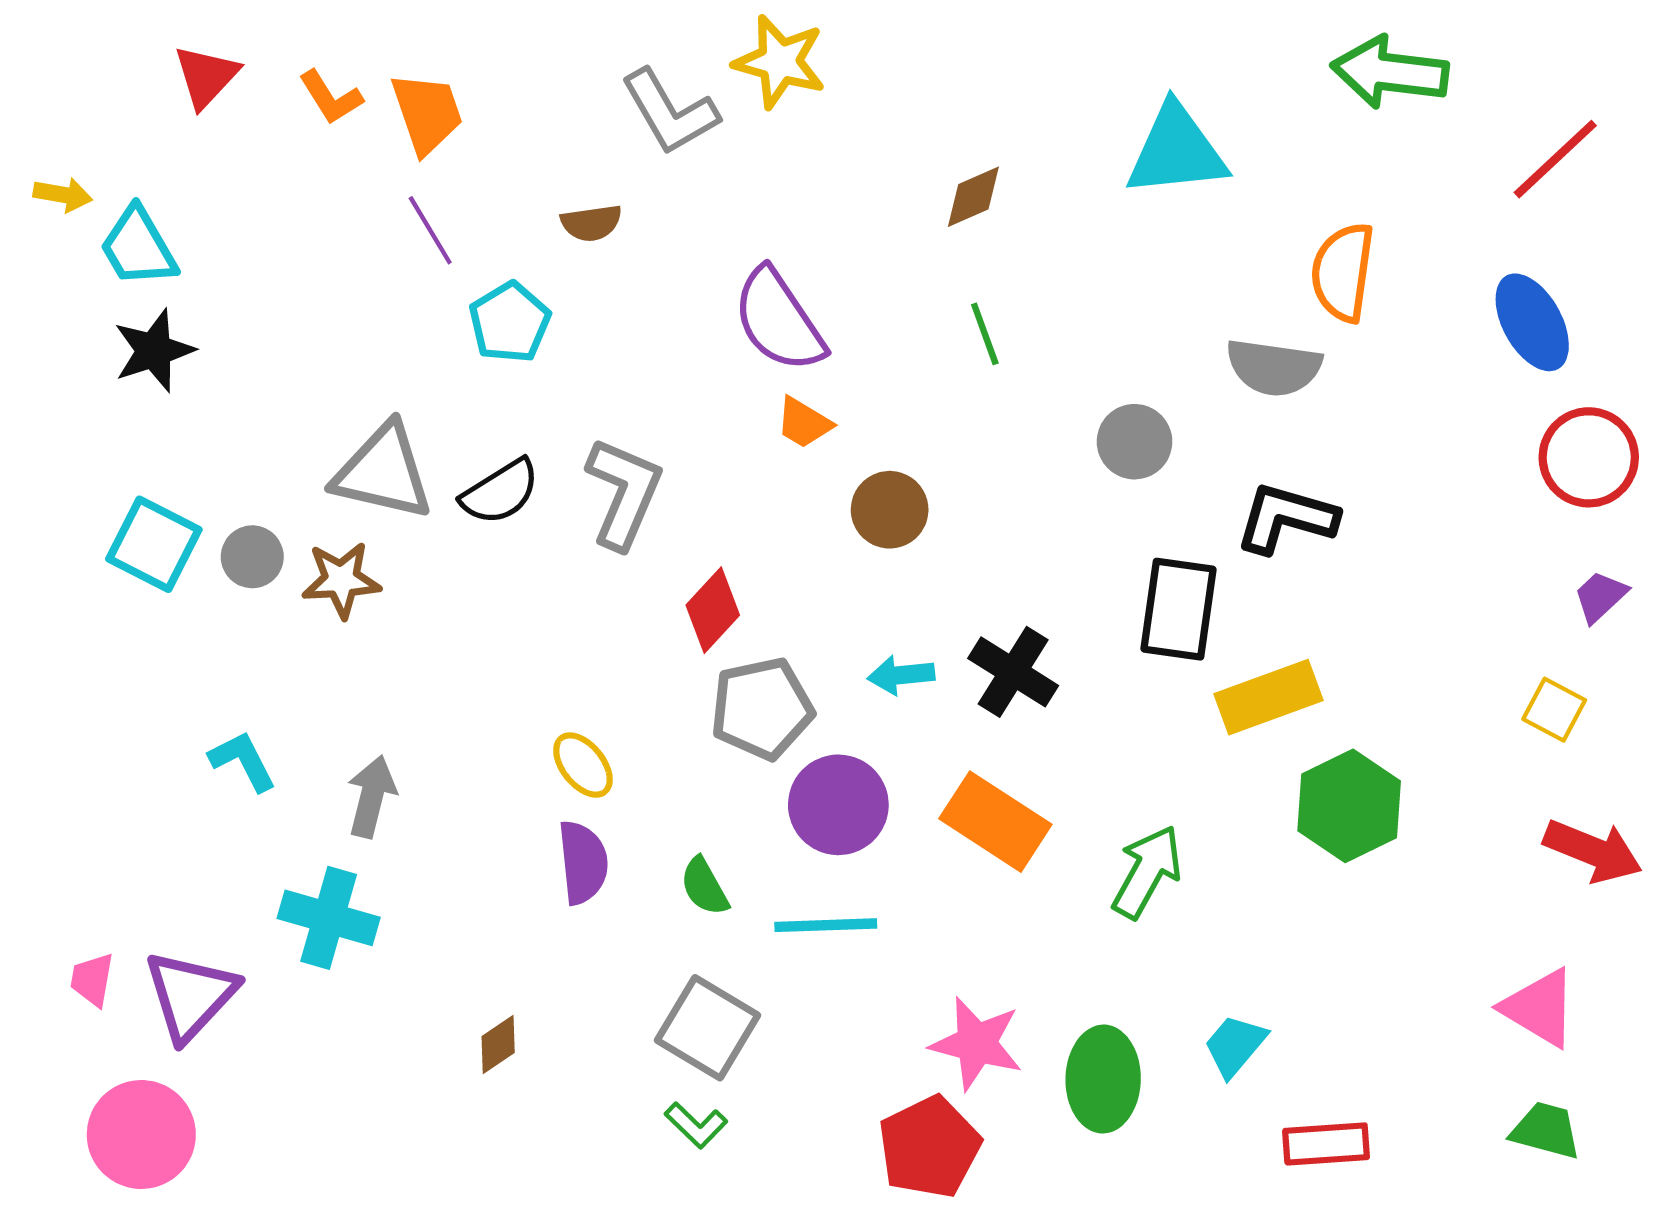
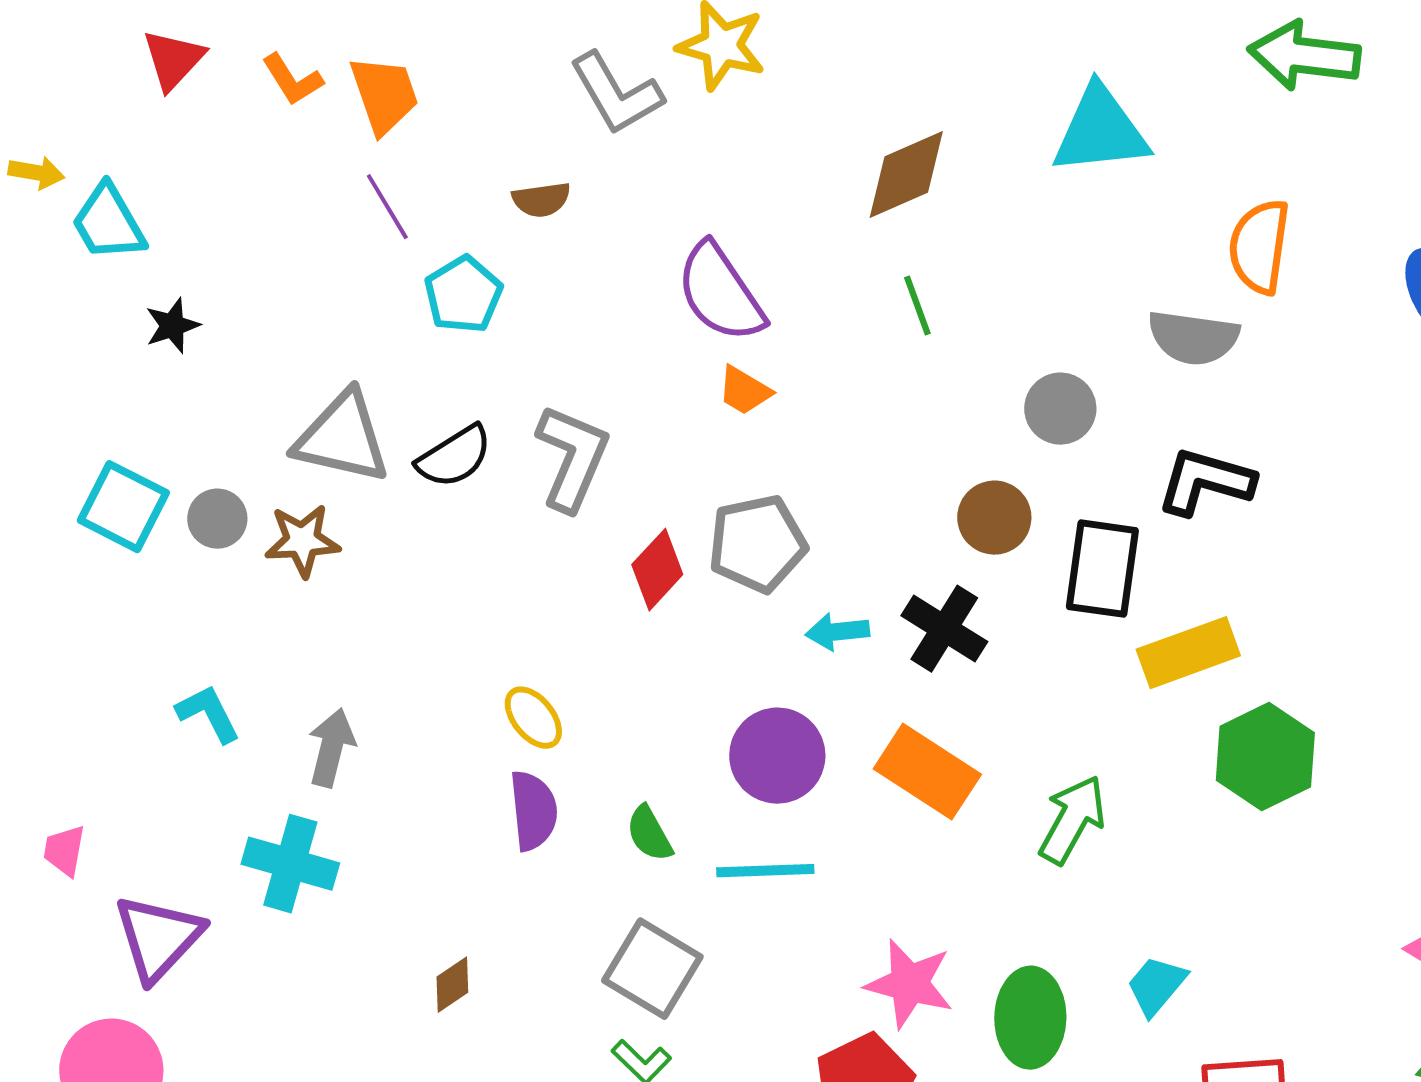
brown diamond: (973, 197) -> (906, 175), size x1.5
black star: (154, 351) -> (172, 326), moved, size x0.7
brown circle: (890, 510) -> (994, 518), moved
gray pentagon: (762, 709) -> (757, 544), moved
pink trapezoid: (92, 980) -> (64, 851), moved

